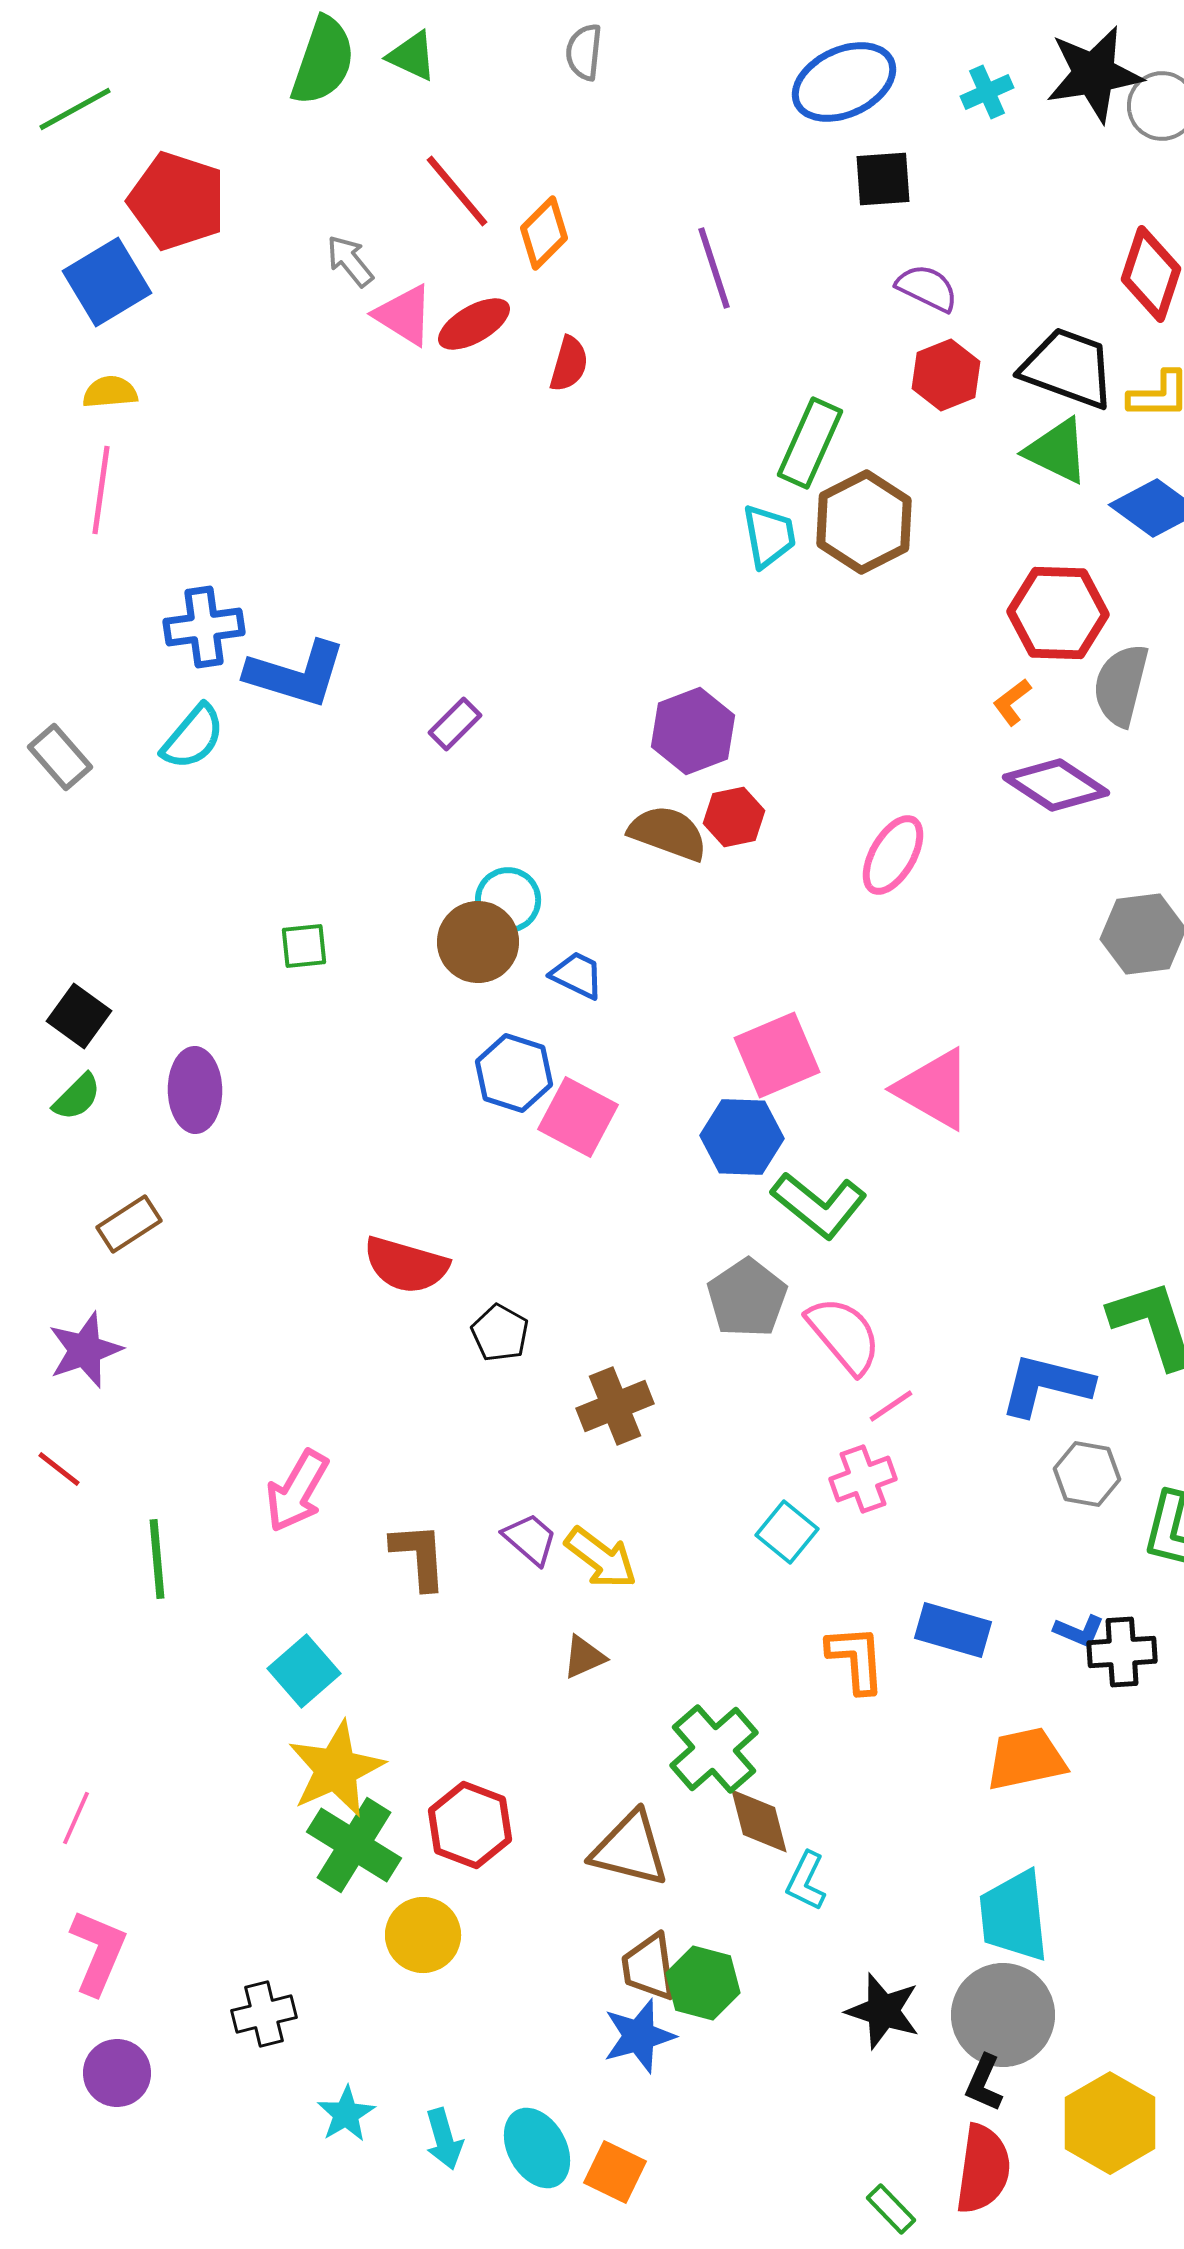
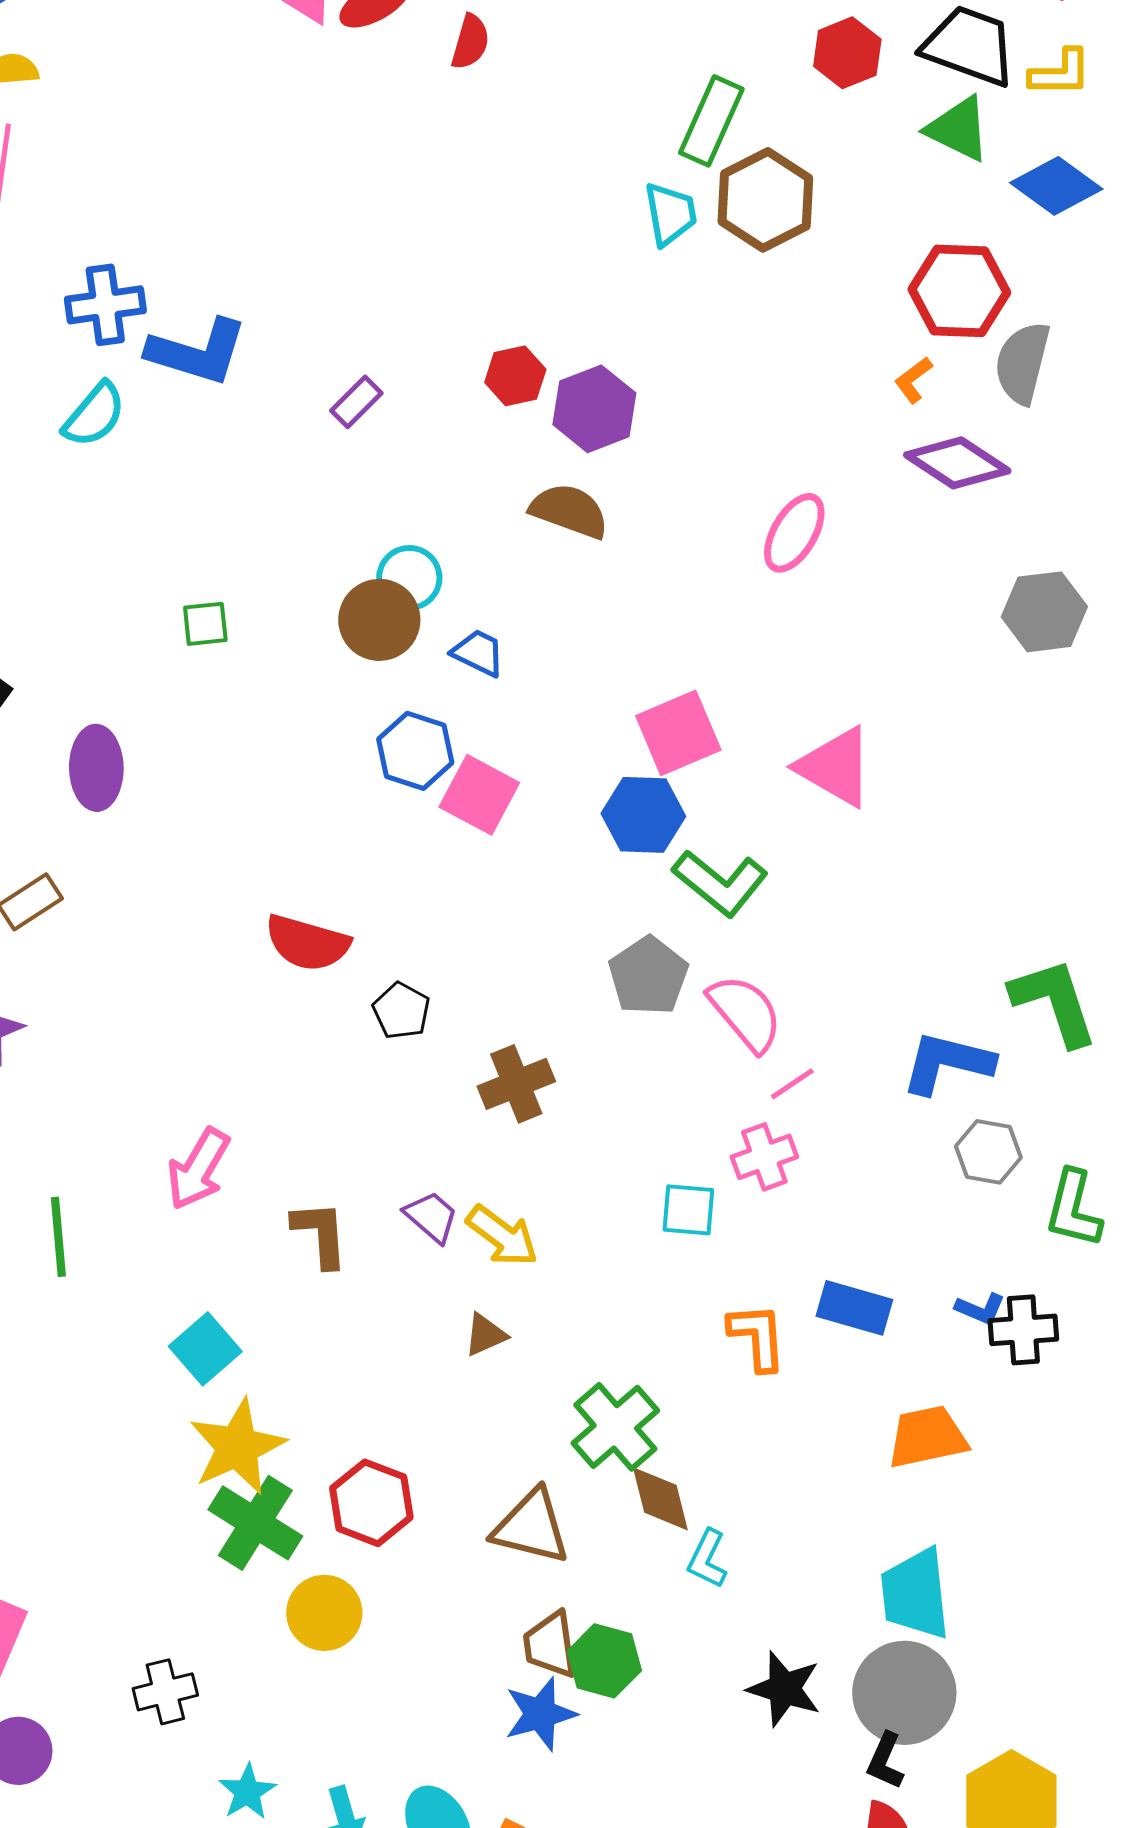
red hexagon: (734, 817) -> (515, 376), moved
cyan square: (787, 1532) -> (688, 1210), turned -34

